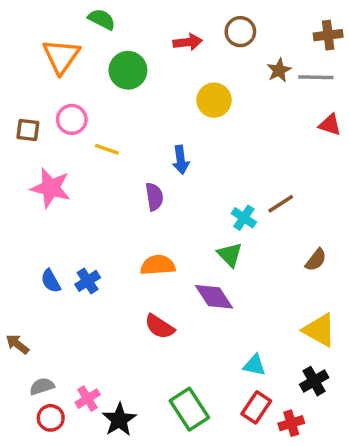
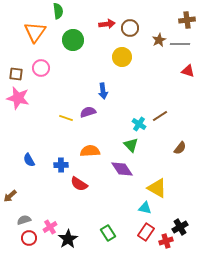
green semicircle: (102, 19) -> (58, 11), turned 56
brown circle: (240, 32) -> (130, 28), moved
yellow line: (107, 149) -> (66, 118), moved
pink star: (51, 188) -> (18, 98), moved
purple semicircle: (154, 197) -> (88, 112), turned -98
blue cross: (88, 281) -> (61, 165), moved, turned 32
red semicircle: (160, 327) -> (79, 184), moved
yellow triangle: (319, 330) -> (157, 188), moved
brown arrow: (17, 344) -> (10, 196), turned -80
black cross: (314, 381) -> (180, 227), moved
green rectangle: (189, 409) -> (108, 233), size x0.7

